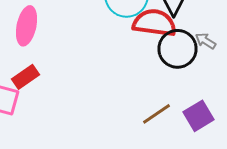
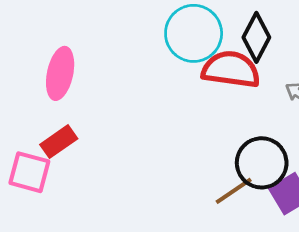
black circle: (178, 49) -> (262, 163), moved

